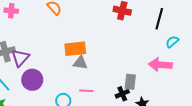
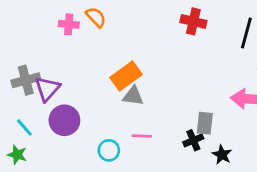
pink cross: (11, 11) -> (69, 24), moved
orange rectangle: (75, 49) -> (126, 76), turned -30

